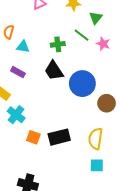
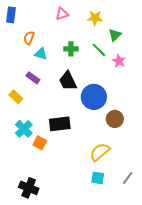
green cross: (58, 44) -> (71, 49), moved
cyan cross: (16, 115) -> (24, 129), moved
black rectangle: (59, 137) -> (60, 124), moved
yellow semicircle: (96, 139) -> (100, 152), turned 35

